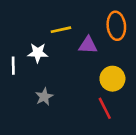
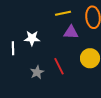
yellow line: (61, 30) -> (63, 13), moved
red line: (105, 108) -> (59, 66), moved

